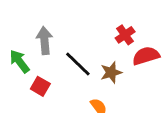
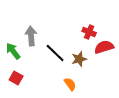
red cross: (125, 35) -> (89, 32), turned -32
red square: (40, 86) -> (16, 78), moved

